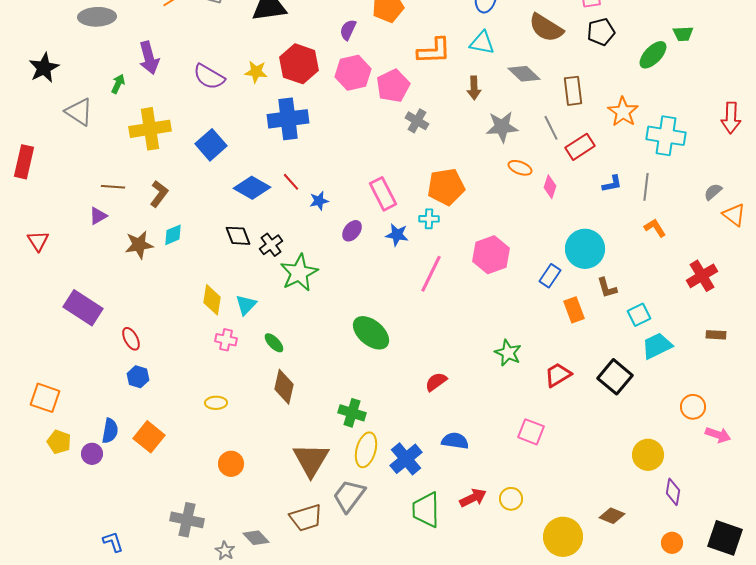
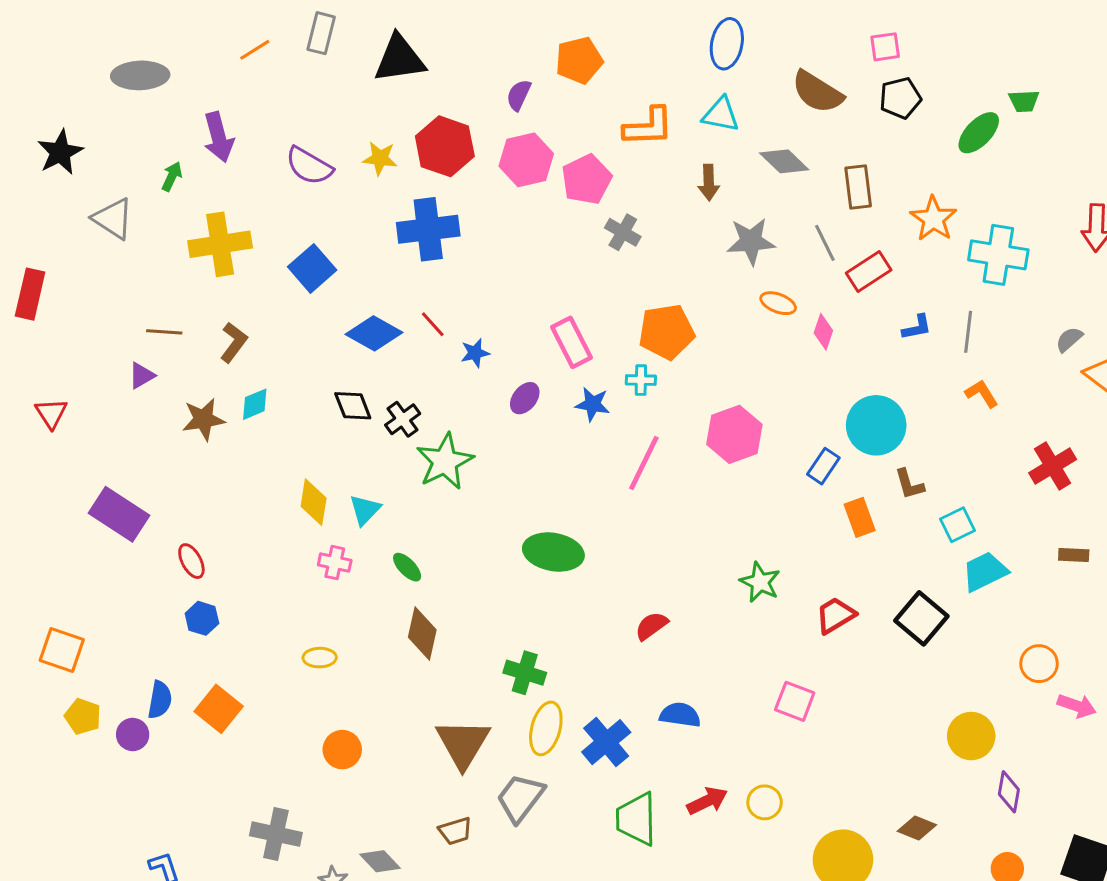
green ellipse: (371, 333) -> (553, 552), turned -30
brown trapezoid: (306, 518) -> (455, 831), size x0.7

